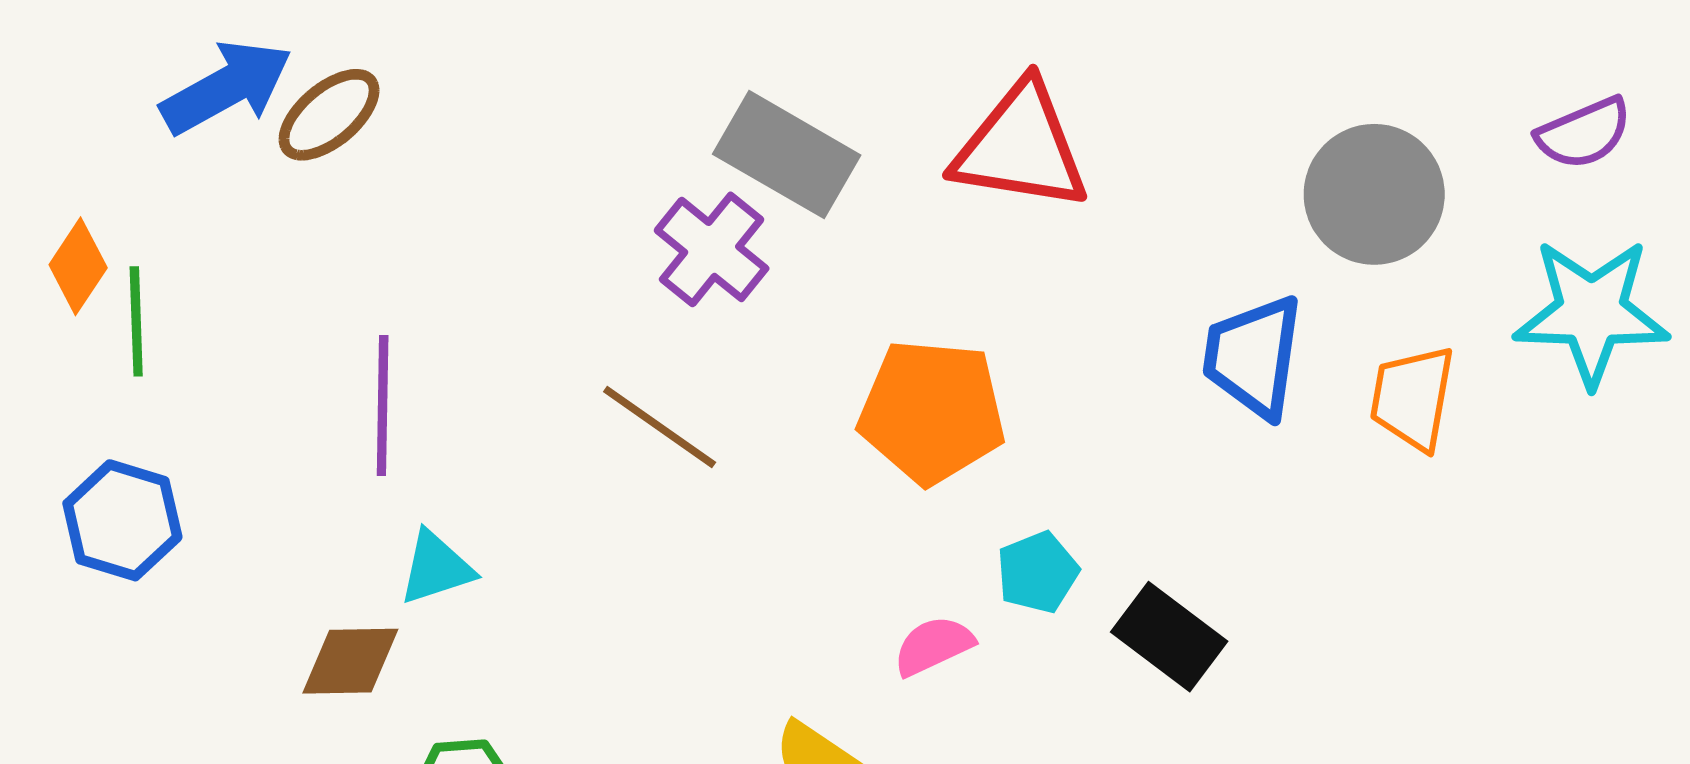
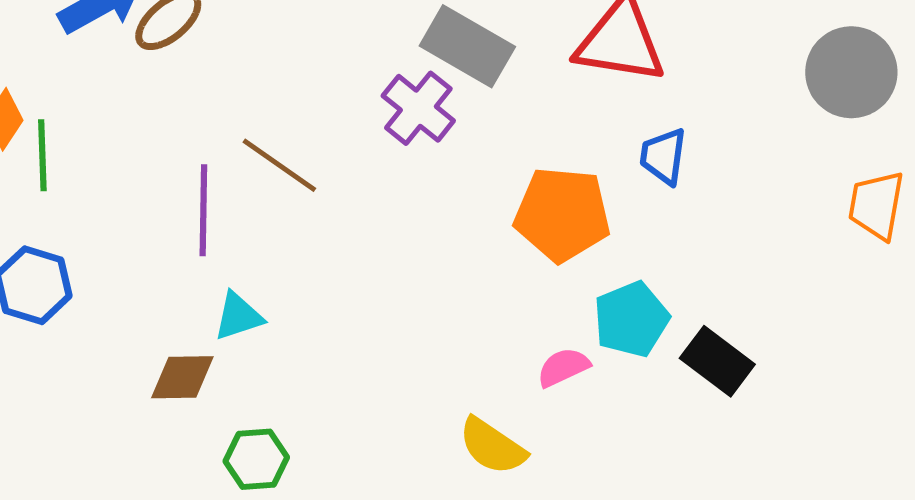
blue trapezoid: (1253, 357) -> (663, 156), moved, size x0.7
brown line: (660, 427) -> (279, 165), moved
cyan pentagon: (1038, 572) -> (631, 319), size x1.4

